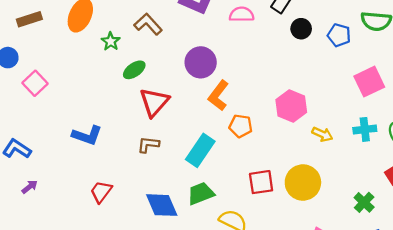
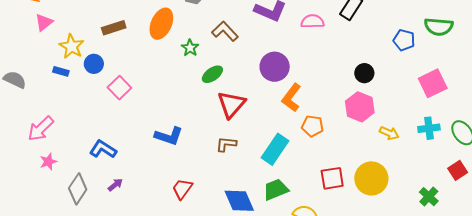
black circle: (301, 29) -> (364, 73), moved

